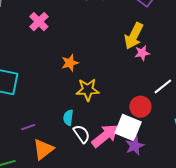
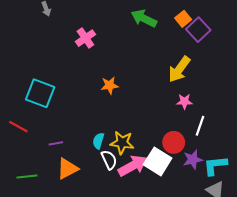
pink star: (142, 53) -> (184, 101), moved
white line: (163, 86) -> (200, 126), turned -42
yellow star: (88, 90) -> (122, 143), moved
purple star: (135, 146) -> (193, 160), moved

